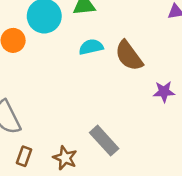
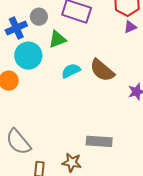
gray rectangle: (104, 141) -> (99, 141), turned -30

